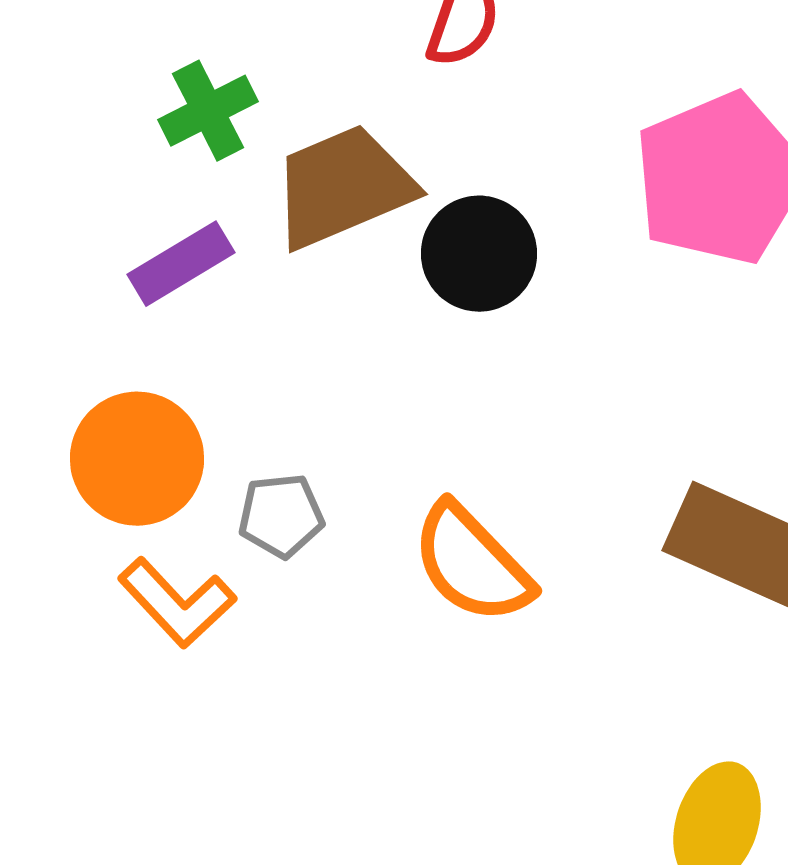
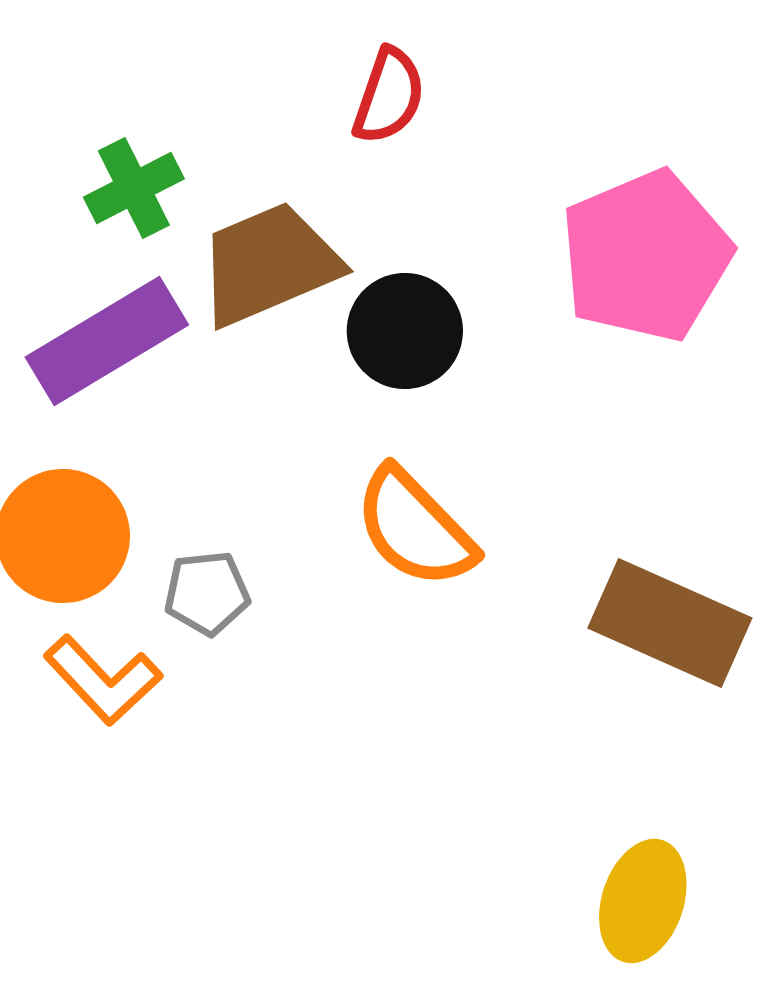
purple rectangle: (181, 264) -> (107, 341), size x1.5
orange semicircle: (472, 564) -> (415, 528), moved

